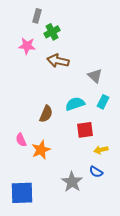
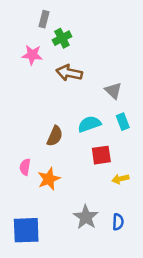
cyan rectangle: (103, 102) -> (123, 122), turned -48
pink semicircle: (21, 140) -> (25, 167), turned 32
blue semicircle: (96, 172) -> (118, 222), moved, turned -120

